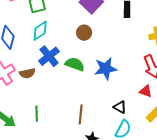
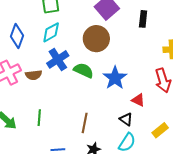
brown circle: (84, 33) -> (96, 39), size x1.6
blue star: (106, 69) -> (115, 78), turned -30
red triangle: (146, 91) -> (138, 100), moved

